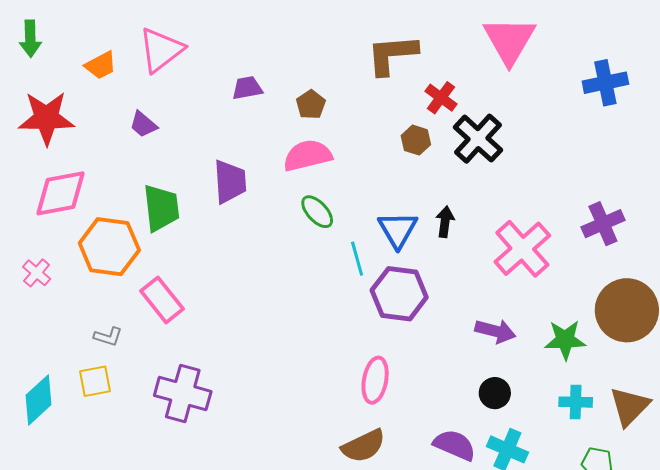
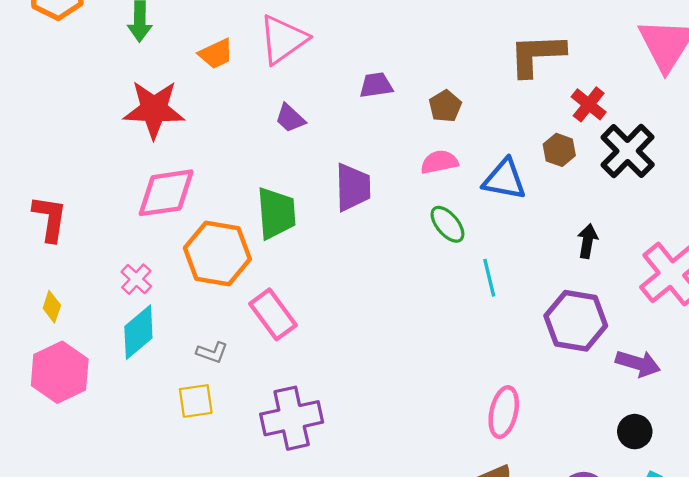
purple trapezoid: (143, 124) -> (290, 118), moved
pink semicircle: (308, 155) -> (439, 162), size x0.7
blue triangle: (398, 230) -> (504, 179), moved, turned -51
purple hexagon: (399, 294) -> (576, 321), moved
purple cross: (183, 393) -> (292, 418), turned -30
cyan diamond: (38, 400) -> (138, 332), moved

